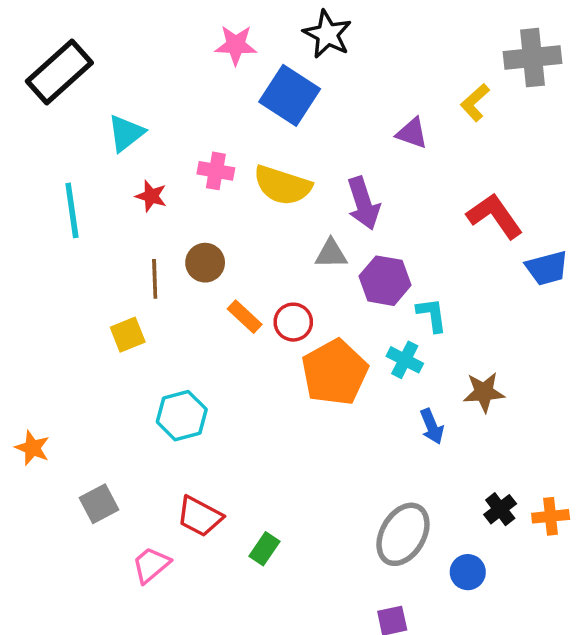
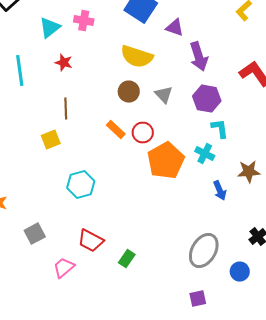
purple triangle: (412, 133) -> (175, 28), moved
pink cross: (216, 171) -> (84, 21), moved
purple arrow: (363, 203) -> (199, 57), moved
gray triangle: (331, 254) -> (164, 95), turned 48
brown circle: (205, 263) -> (129, 92), moved
purple hexagon: (385, 281) -> (207, 99), moved

